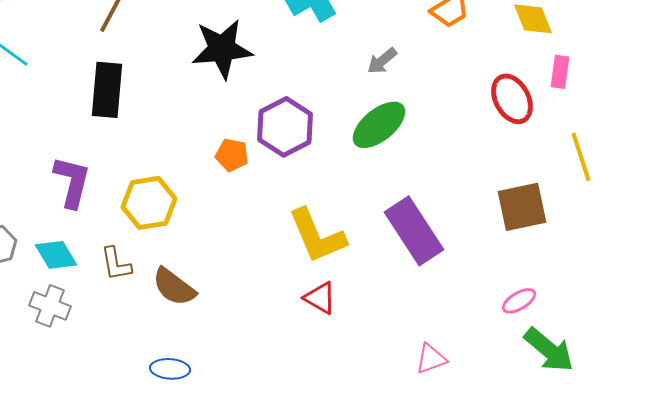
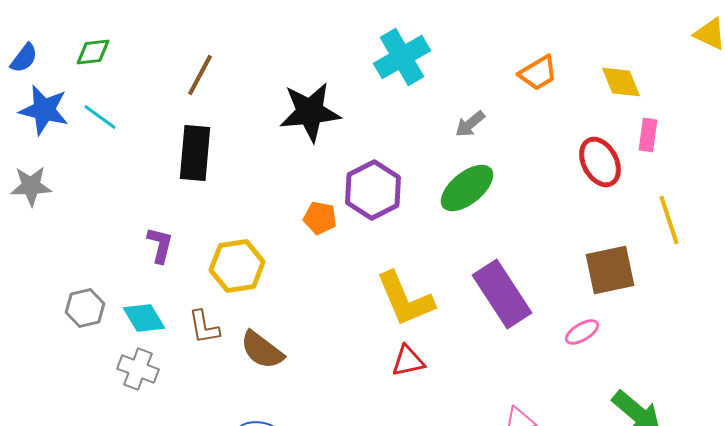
purple L-shape: (72, 182) -> (160, 245), size x0.7
red triangle: (320, 298) -> (408, 361), turned -42
pink ellipse: (519, 301) -> (582, 332), moved

